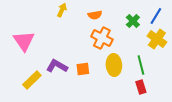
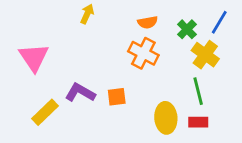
orange semicircle: (95, 15) -> (148, 22), moved
yellow cross: (157, 39) -> (205, 55), moved
yellow ellipse: (114, 65) -> (166, 118), moved
red rectangle: (141, 87) -> (198, 122), turned -72

